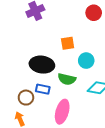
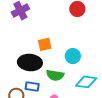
orange square: (68, 43) -> (45, 44), moved

